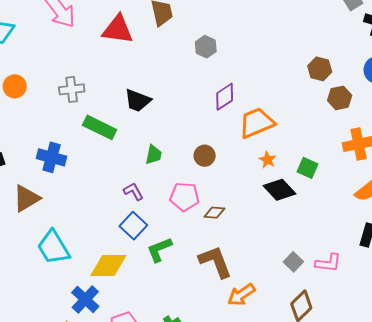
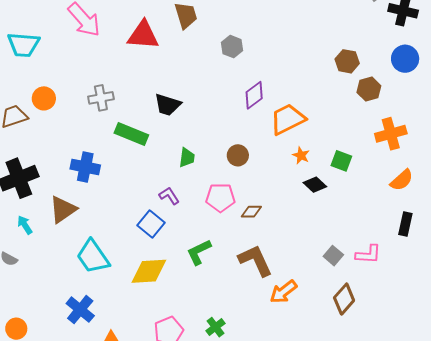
black diamond: (279, 190) -> (315, 185), size x0.7
blue square: (133, 226) -> (151, 224), moved
blue cross: (85, 299) -> (80, 310), moved

